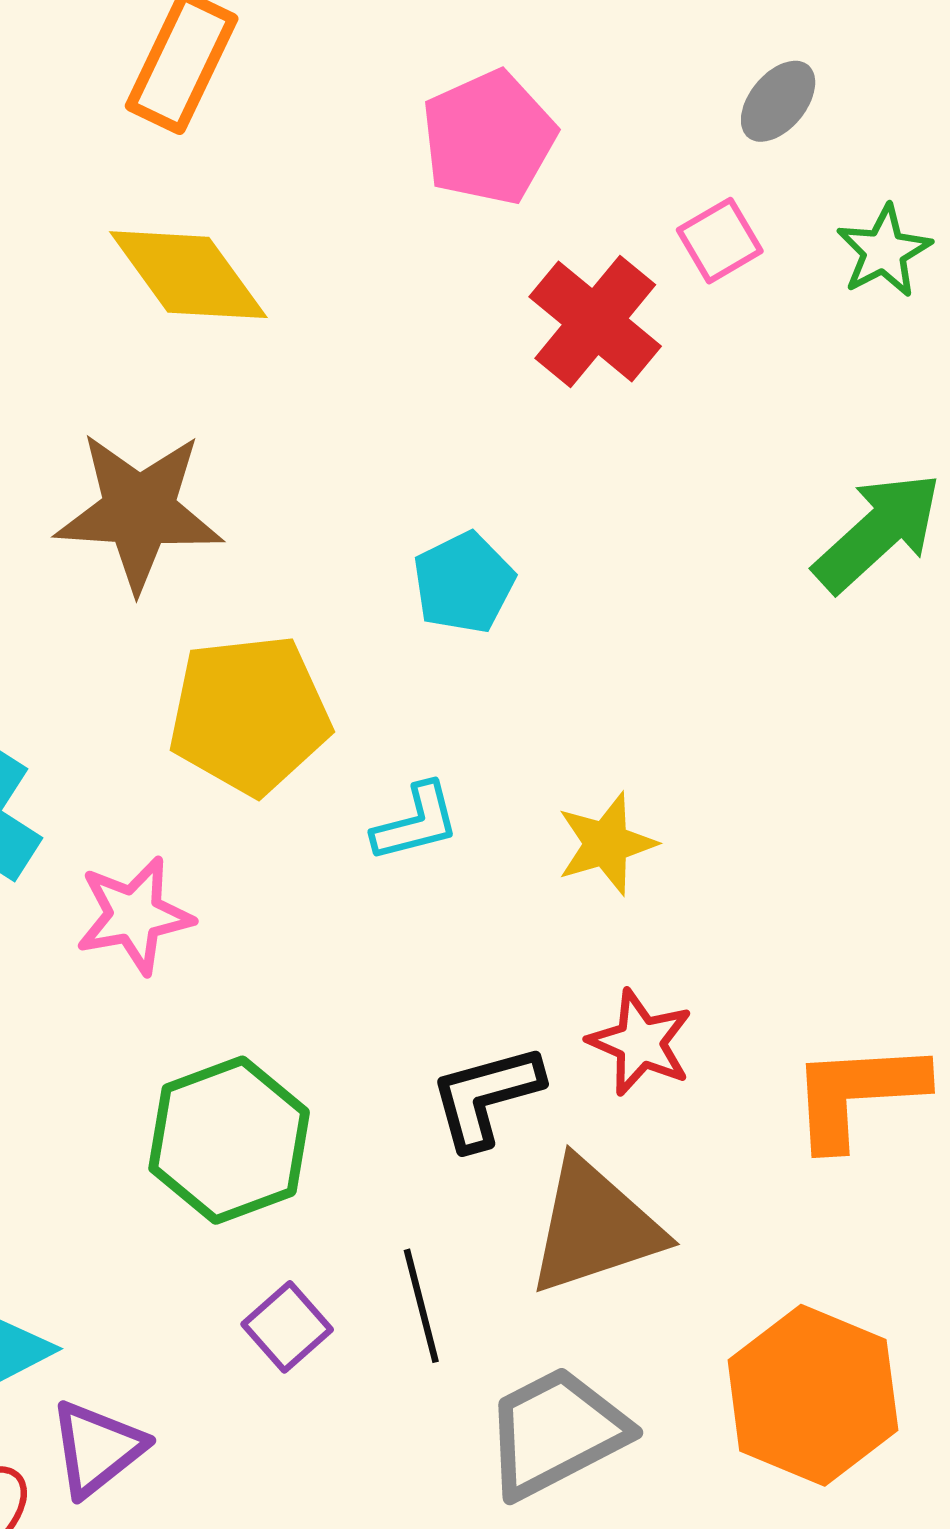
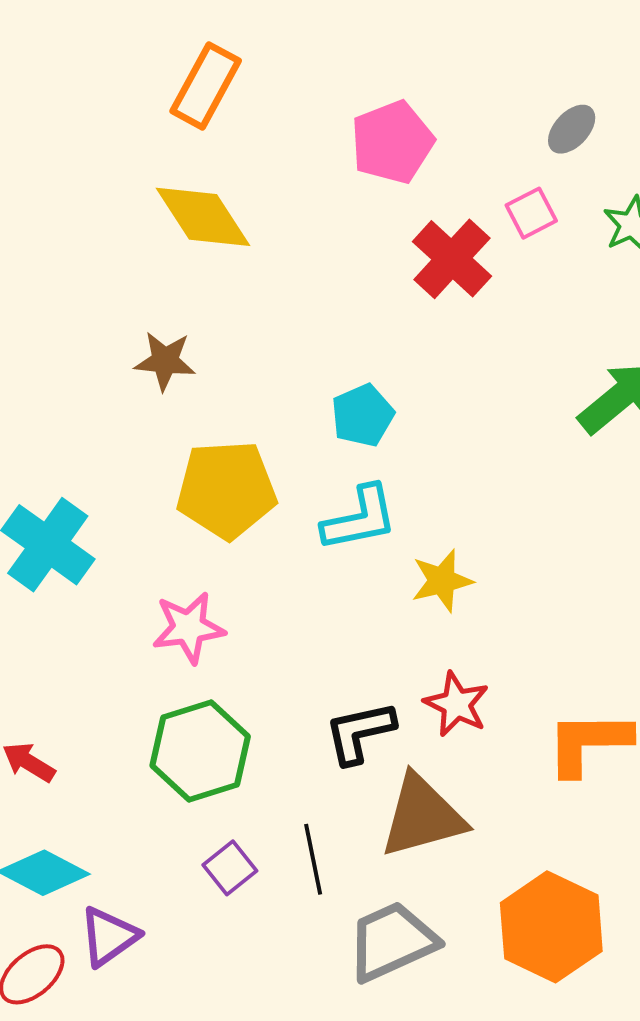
brown star: (139, 511) -> (165, 361), size x0.6
cyan L-shape: (416, 822) -> (360, 518), moved, size x1.4
pink star: (134, 915) -> (189, 628), moved

